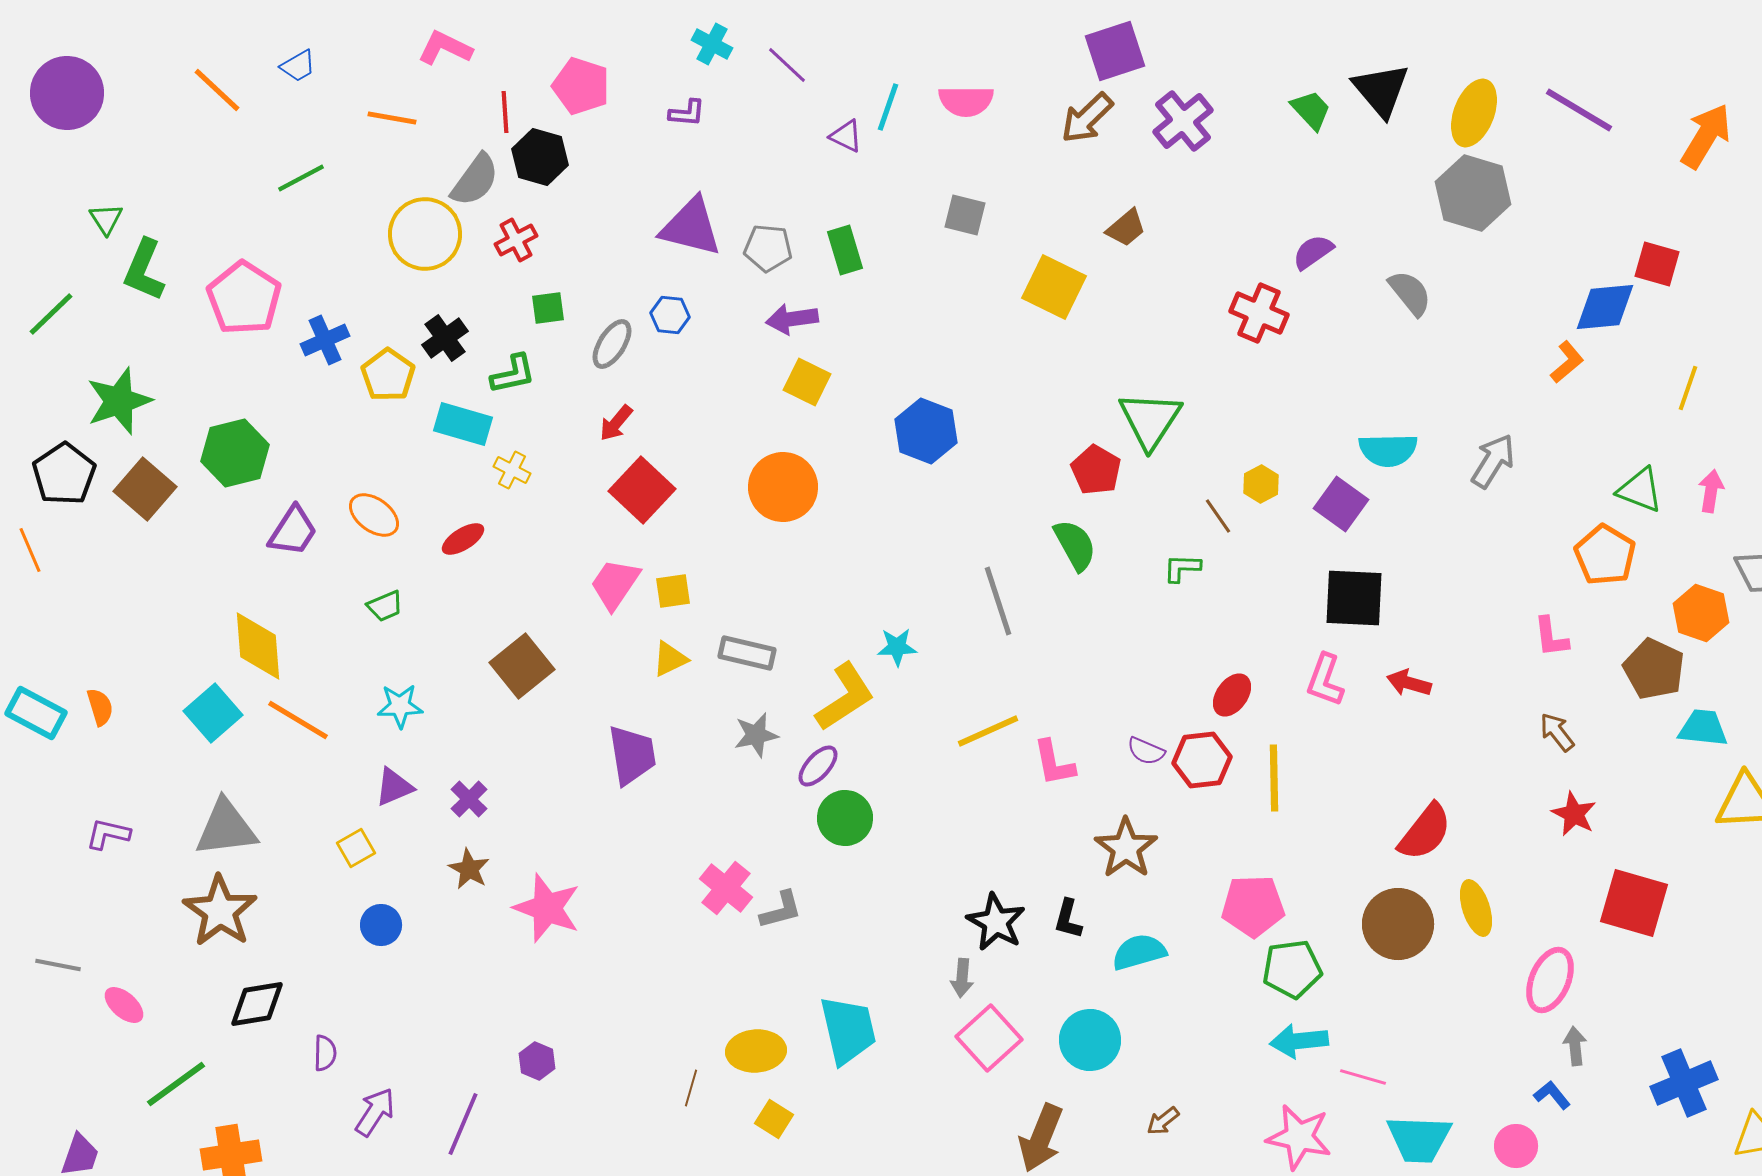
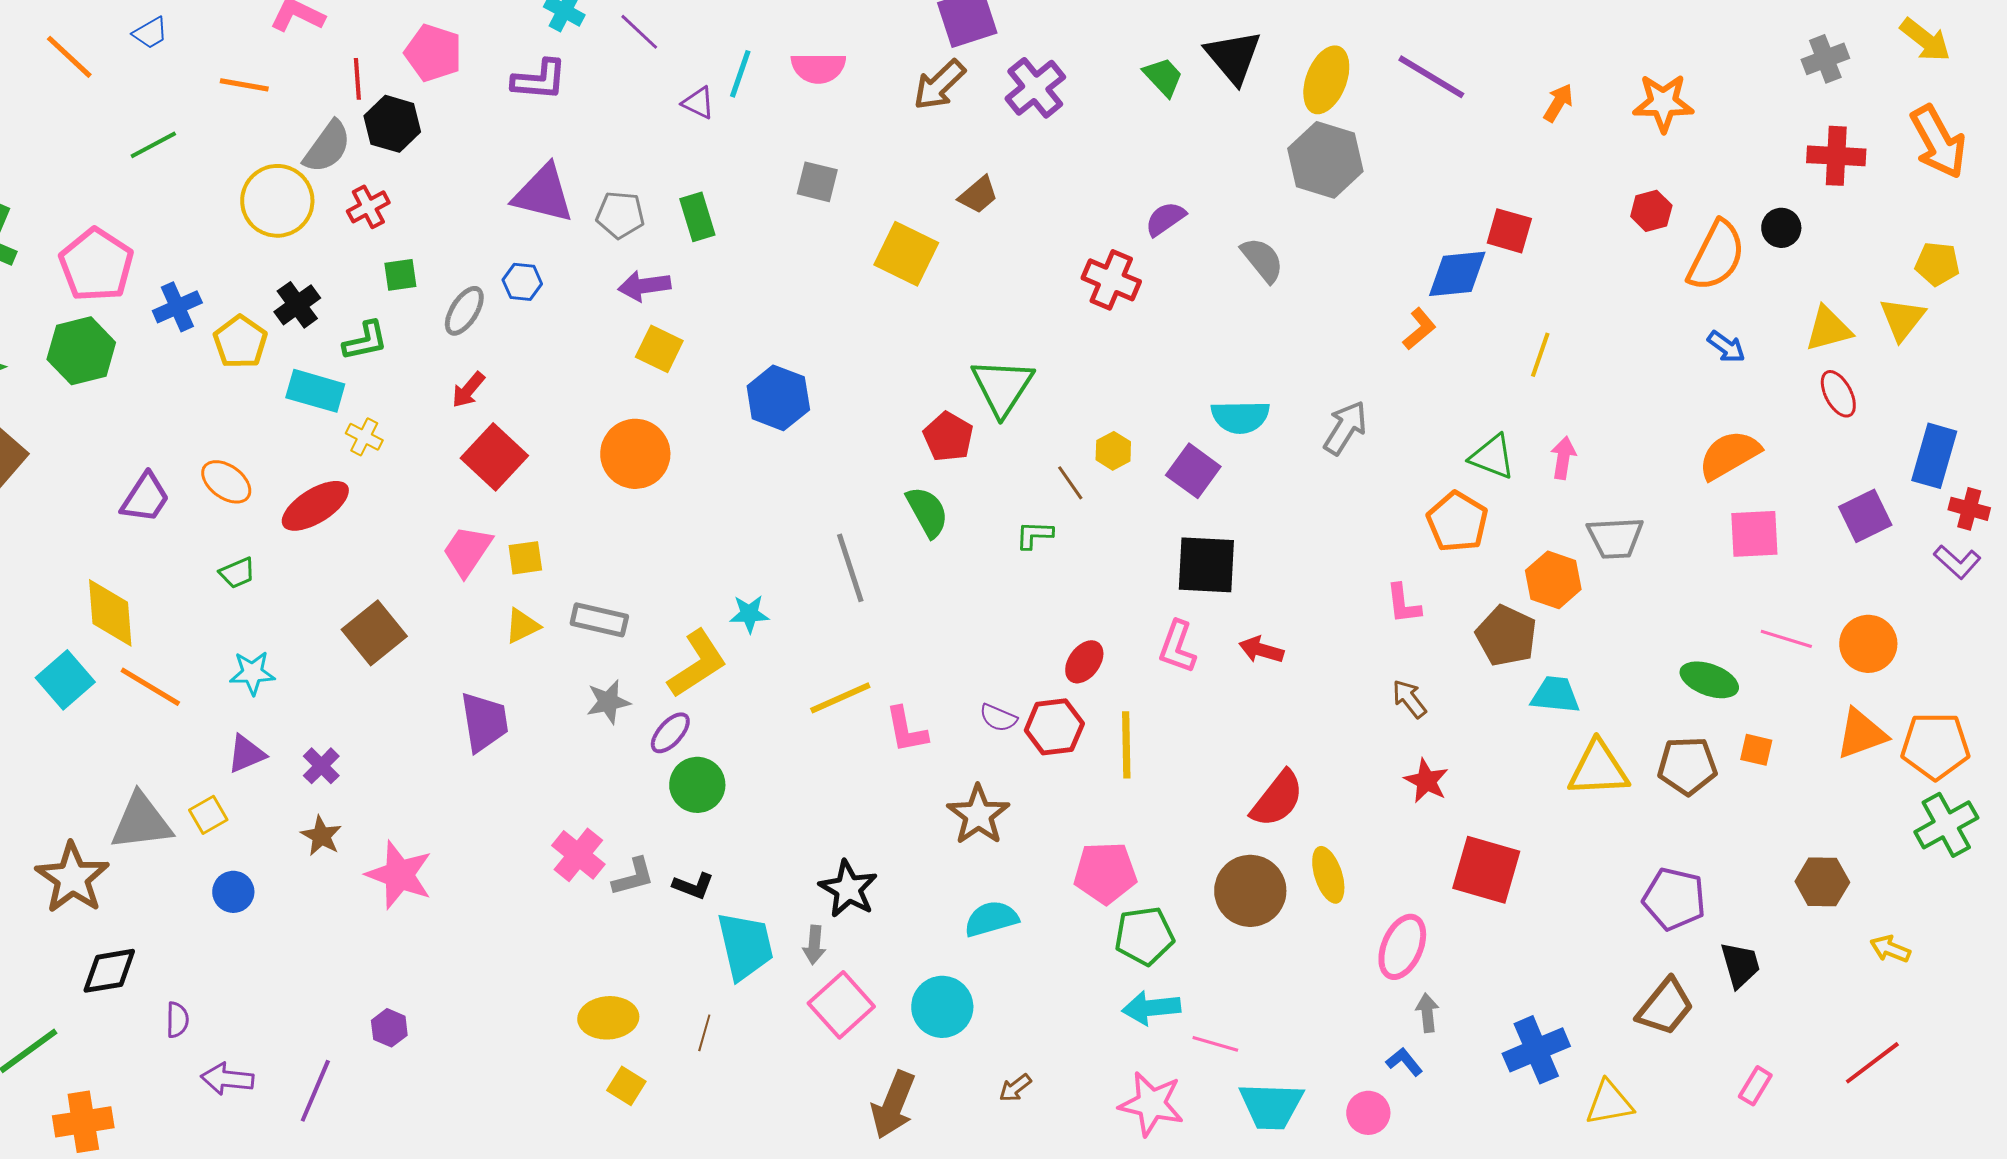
purple L-shape: (687, 113) -> (539, 80), size x1.5
orange arrow: (1706, 136) -> (1558, 103), size x0.6
green hexagon: (235, 453) -> (81, 351), moved
red ellipse: (463, 539) -> (315, 506), size x1.6
gray triangle: (226, 828) -> (141, 822), moved
black L-shape: (1068, 919) -> (693, 886), moved, turned -84
cyan trapezoid: (848, 1030) -> (745, 946), moved
brown line: (691, 1088) -> (704, 1033), moved
purple arrow: (375, 1112) -> (227, 1079), turned -117

